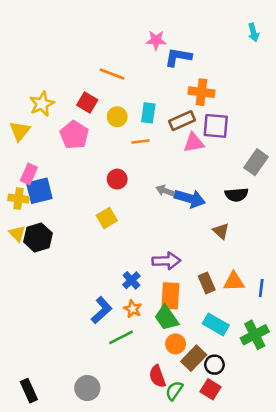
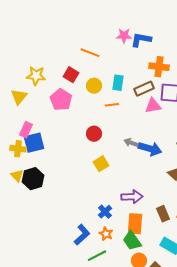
pink star: (156, 40) -> (124, 36), moved
yellow star: (42, 104) -> (36, 76), turned 30
yellow square: (107, 218) -> (101, 164), moved

